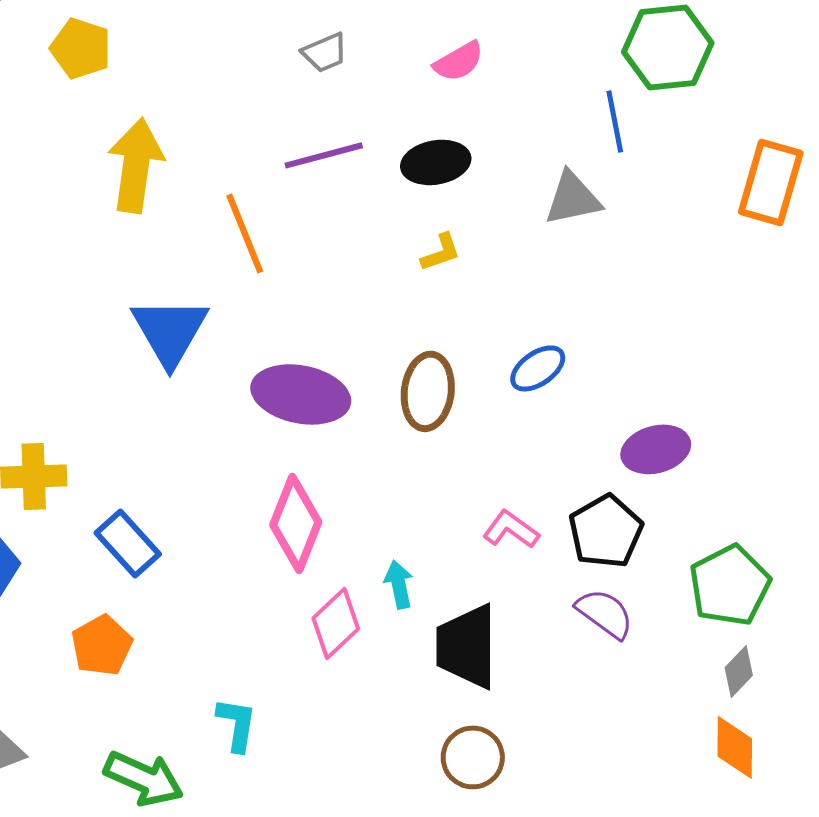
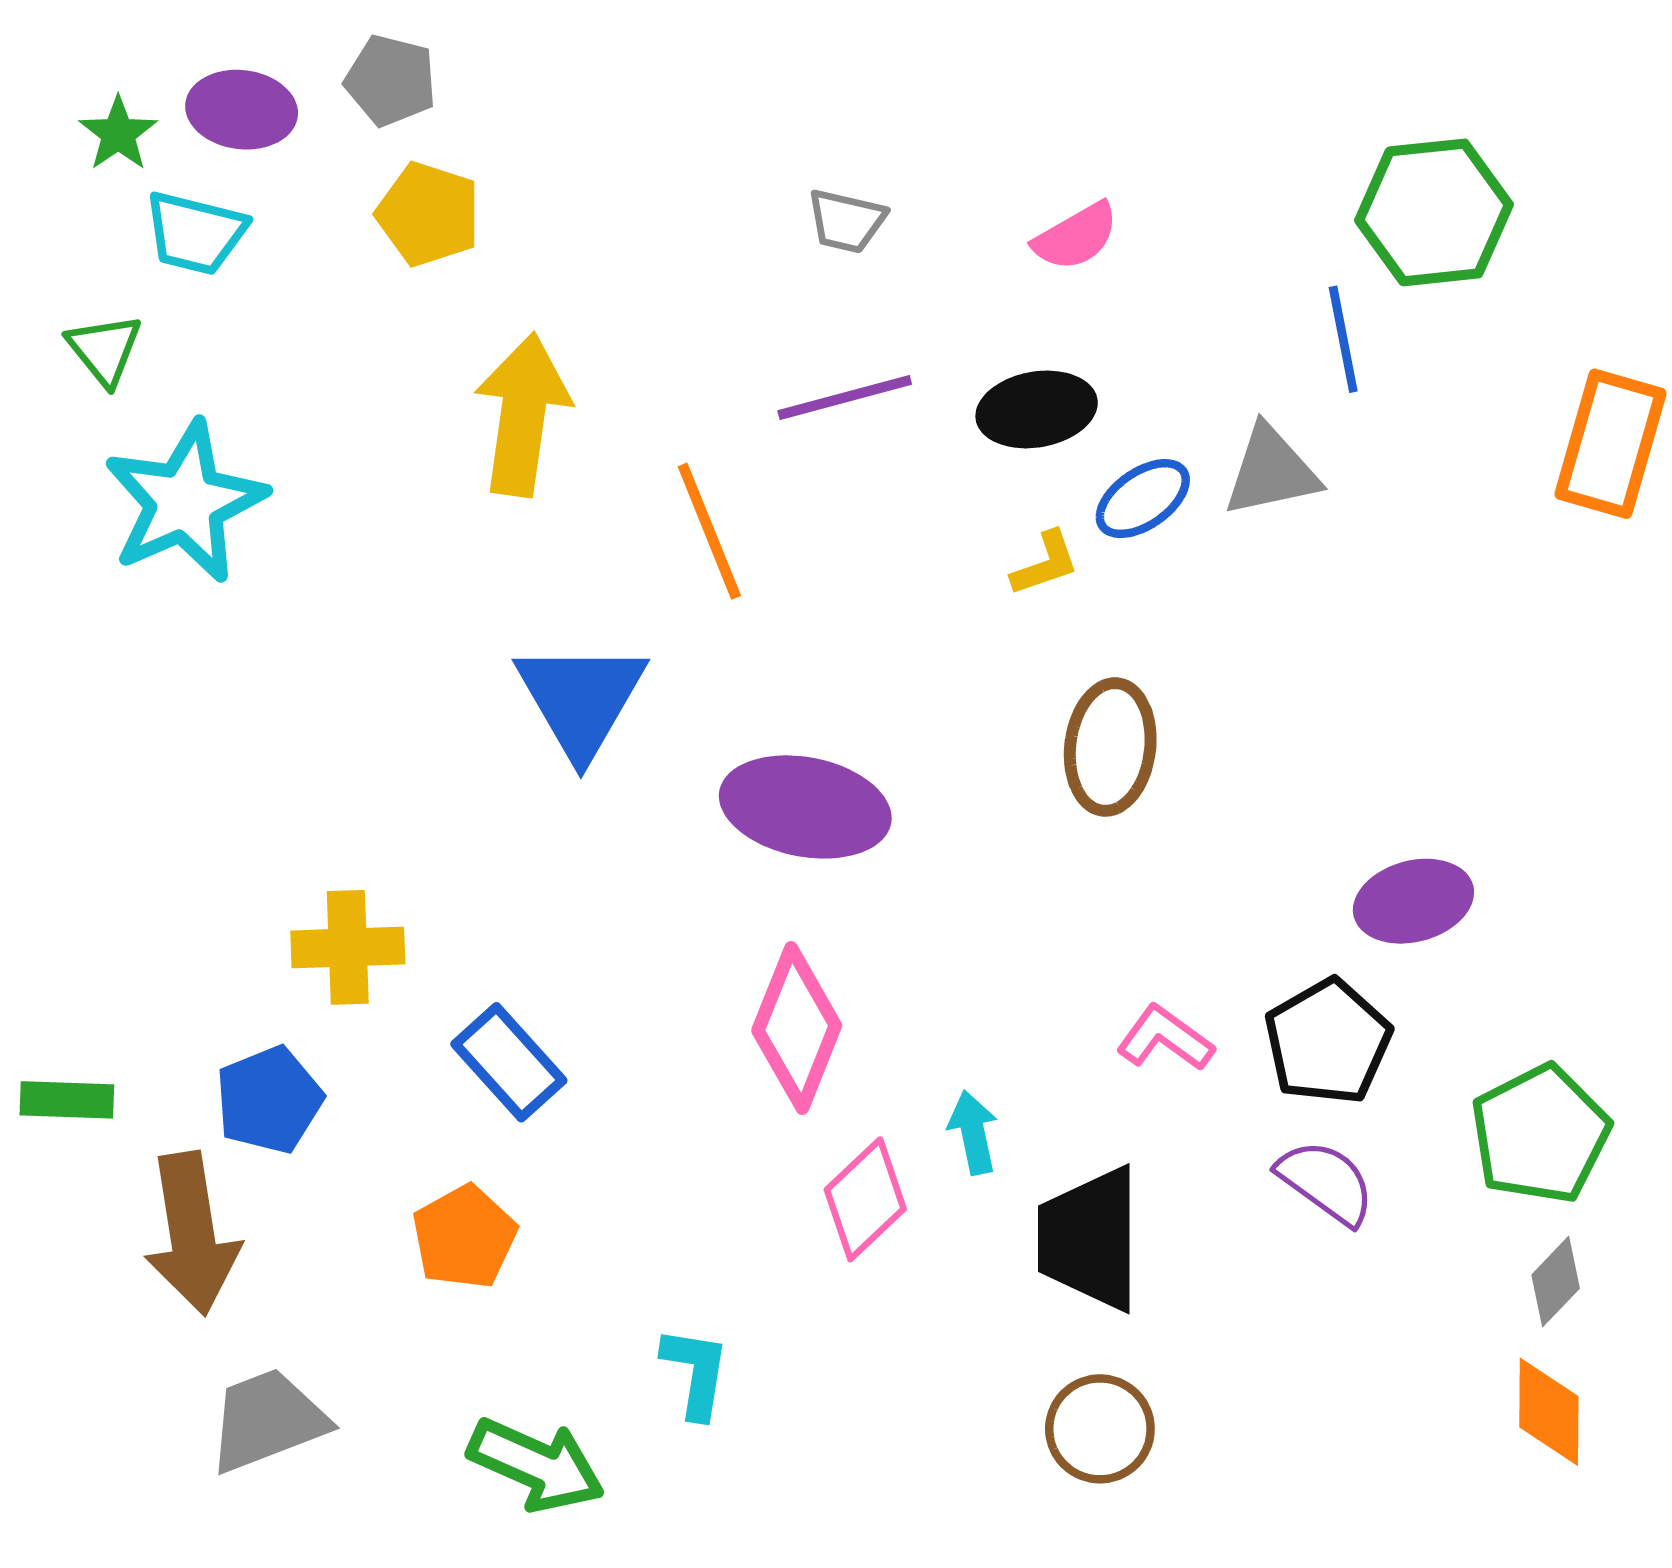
gray trapezoid: (325, 52) -> (846, 221), turned 36
blue ellipse: (538, 368) -> (1143, 499), moved
brown ellipse: (428, 391) -> (1110, 747), moved

